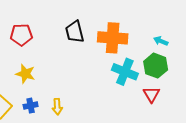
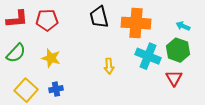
yellow arrow: (57, 107) -> (109, 66), moved

